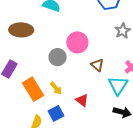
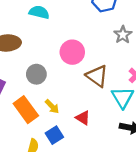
gray circle: (57, 57) -> (36, 74), moved
brown triangle: (97, 65) -> (97, 76), size x1.5

